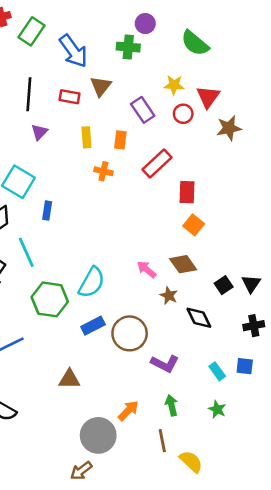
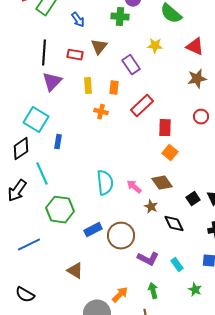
blue arrow: (73, 51) -> (78, 20), size x0.6
red triangle: (208, 97) -> (195, 47), moved, turned -42
red circle: (183, 114) -> (201, 117), moved
purple triangle: (39, 132) -> (52, 82), size x1.5
cyan semicircle: (92, 282) -> (105, 183), moved, turned -35
cyan rectangle: (217, 371) -> (177, 265), moved
brown triangle: (69, 379) -> (75, 271), turned 30
green star: (217, 409) -> (195, 290), moved

